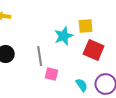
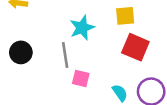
cyan star: (64, 36) -> (82, 28), moved

